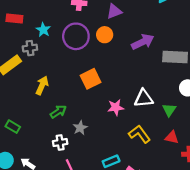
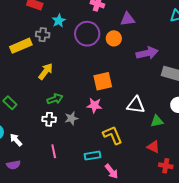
orange square: (91, 79) -> (103, 81), moved
pink star: (116, 107) -> (94, 105), moved
green triangle: (169, 110) -> (157, 121), turned 32
yellow L-shape: (139, 134) -> (112, 135), moved
white cross: (60, 142) -> (49, 119), moved

